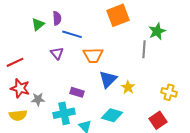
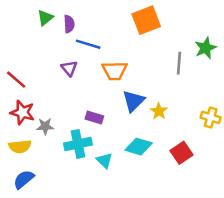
green triangle: (38, 24) -> (45, 18), moved
green star: (157, 31) -> (206, 48), moved
red line: (15, 62) -> (16, 80), turned 66
red square: (158, 120) -> (182, 153), moved

